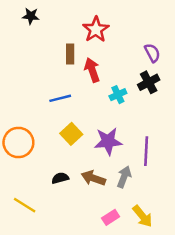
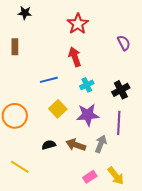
brown rectangle: (70, 54) -> (15, 47), moved
black cross: (149, 82) -> (121, 90), moved
cyan cross: (118, 95) -> (87, 85), moved

